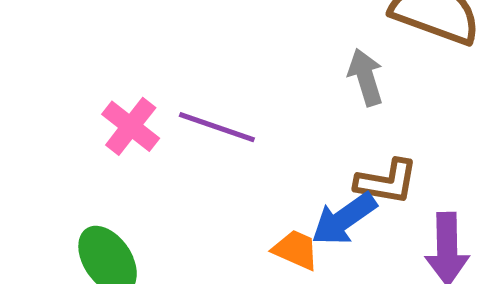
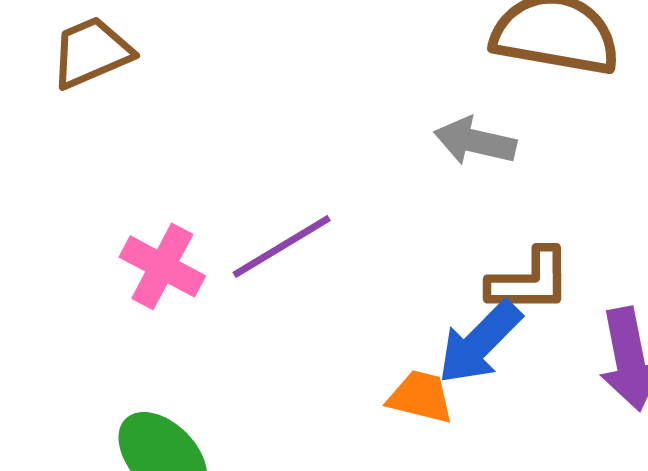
gray arrow: (366, 77) -> (475, 141), turned -50
purple line: (217, 127) -> (282, 247), turned -40

